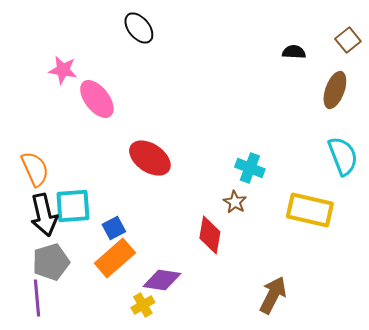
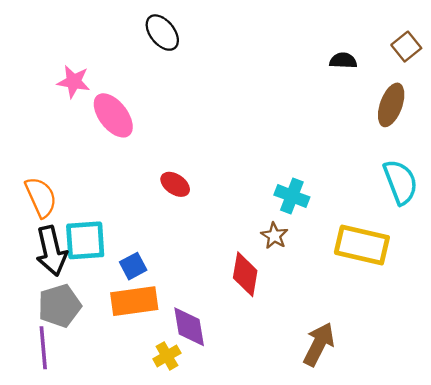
red ellipse: (150, 158) -> (175, 184), size x0.6
orange rectangle: (115, 258) -> (134, 301), turned 33
purple diamond: (162, 280) -> (189, 327), turned 72

